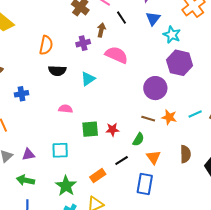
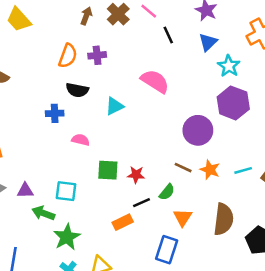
brown arrow: (101, 30) -> (86, 16), moved
purple cross: (83, 43) -> (97, 55), moved
blue cross: (21, 94) -> (55, 113), moved
brown semicircle: (185, 154) -> (224, 219), size x1.4
black line: (122, 160) -> (142, 203), moved
orange rectangle: (98, 176) -> (123, 222), moved
green arrow: (26, 180) -> (43, 213), moved

